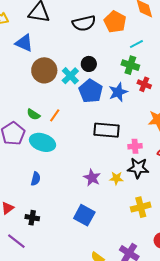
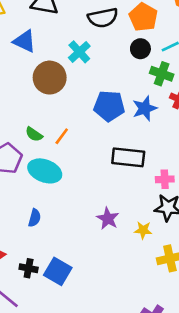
black circle: (89, 64) -> (140, 49), moved
cyan cross: (70, 76) -> (79, 52), moved
blue pentagon: (91, 91) -> (109, 106), turned -30
yellow star: (116, 178) -> (143, 230), moved
blue square: (84, 215) -> (58, 271), moved

